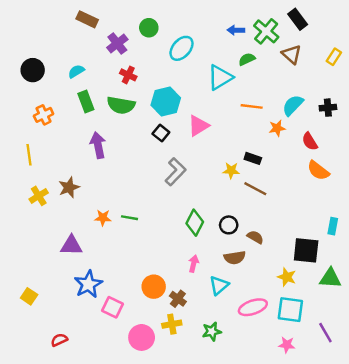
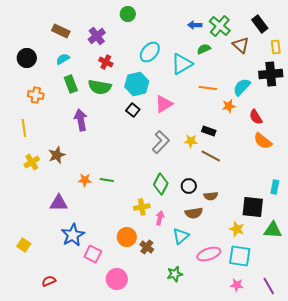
brown rectangle: (87, 19) -> (61, 31), moved
black rectangle: (298, 19) -> (260, 24), moved
green circle: (149, 28) -> (128, 14), moved
cyan ellipse: (181, 48) -> (150, 52), moved
yellow rectangle: (334, 57) -> (276, 47), turned -40
black cross: (328, 108) -> (271, 74), moved, size x1.6
orange cross: (44, 115) -> (36, 95), turned 35
gray L-shape: (175, 172) -> (161, 142), moved
brown semicircle: (255, 237) -> (211, 196), turned 144
yellow cross: (172, 324) -> (142, 207), moved
purple line: (325, 333) -> (269, 286), moved

